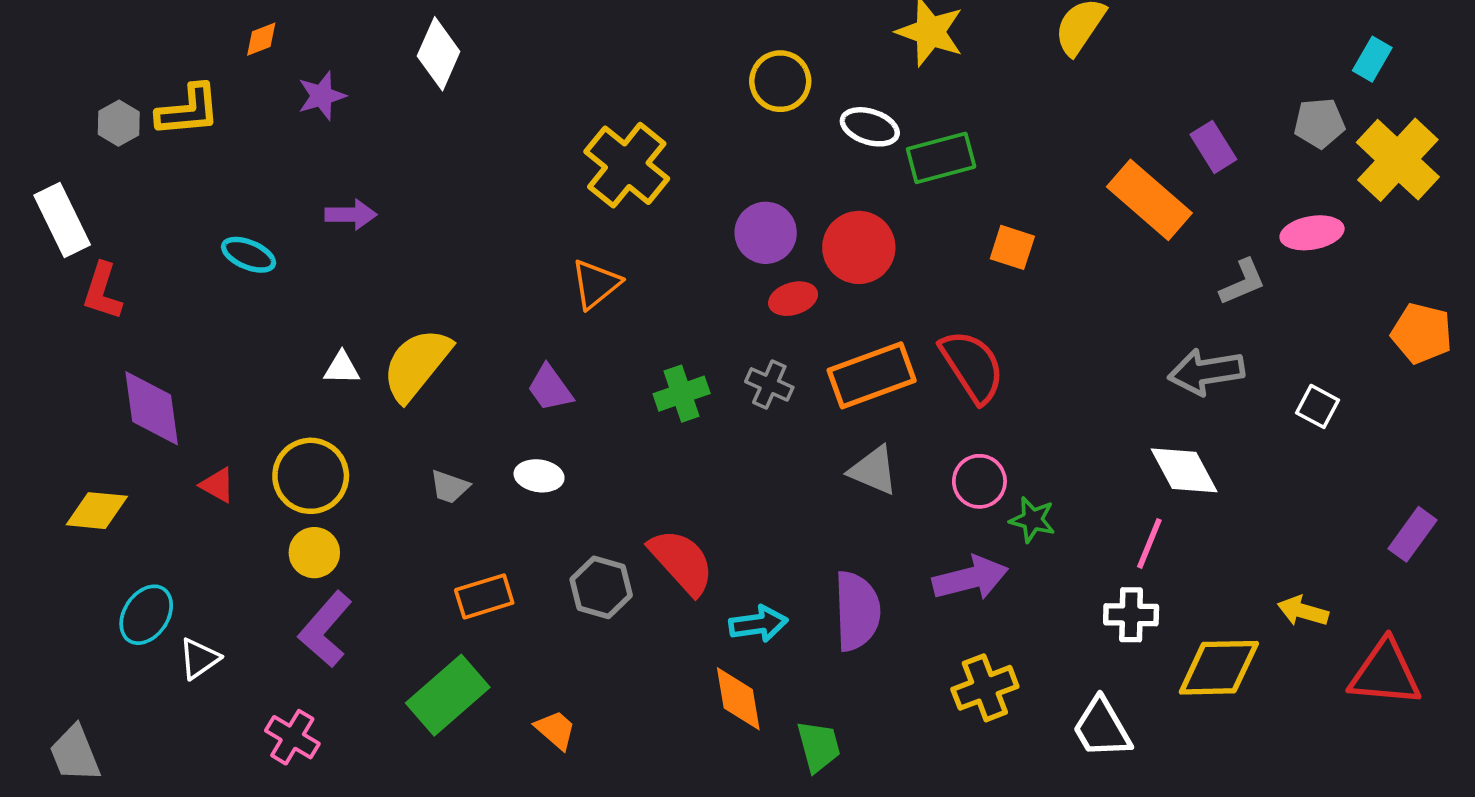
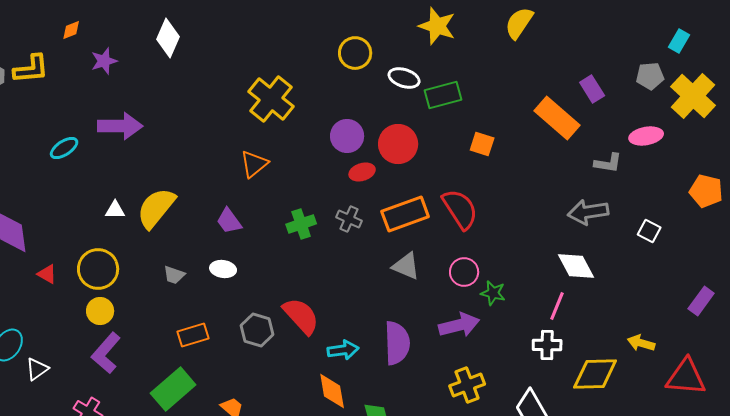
purple arrow: (351, 215) -> (120, 126), size x1.6
cyan ellipse: (249, 255) -> (64, 148), turned -56
gray L-shape: (1243, 282) -> (608, 163), turned 32

